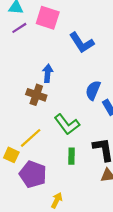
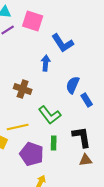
blue arrow: (48, 73) -> (46, 63), moved
yellow line: (31, 138) -> (18, 127), turned 30
purple pentagon: (33, 174) -> (32, 154), moved

